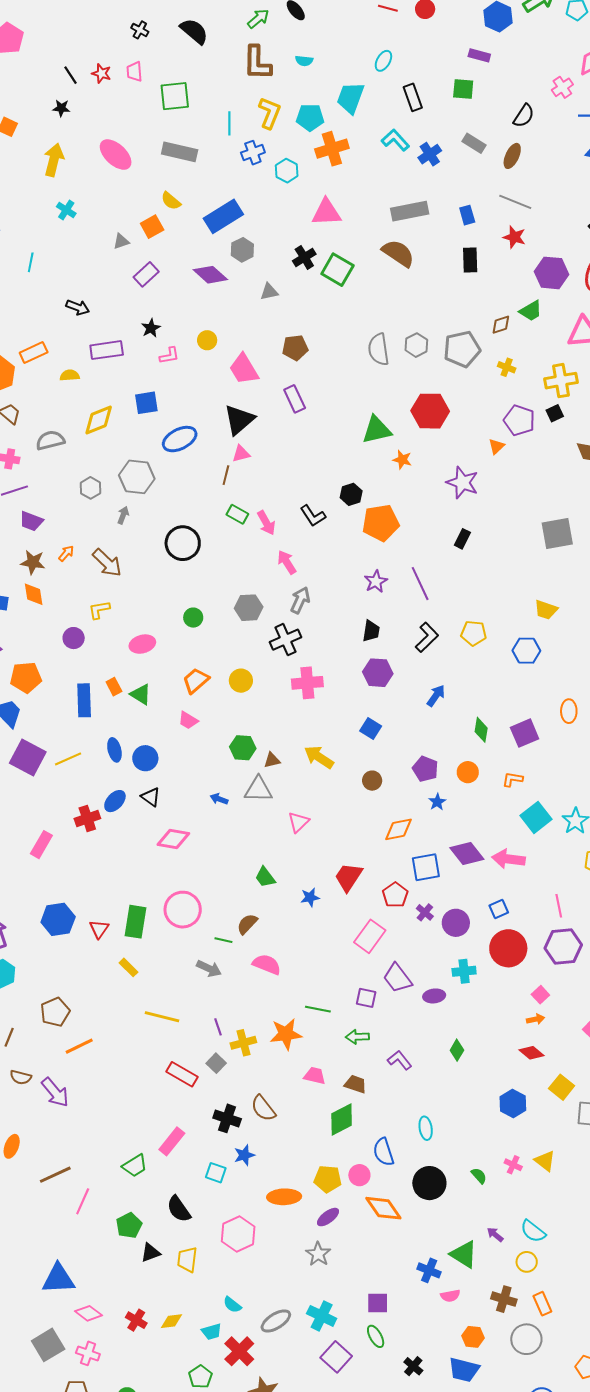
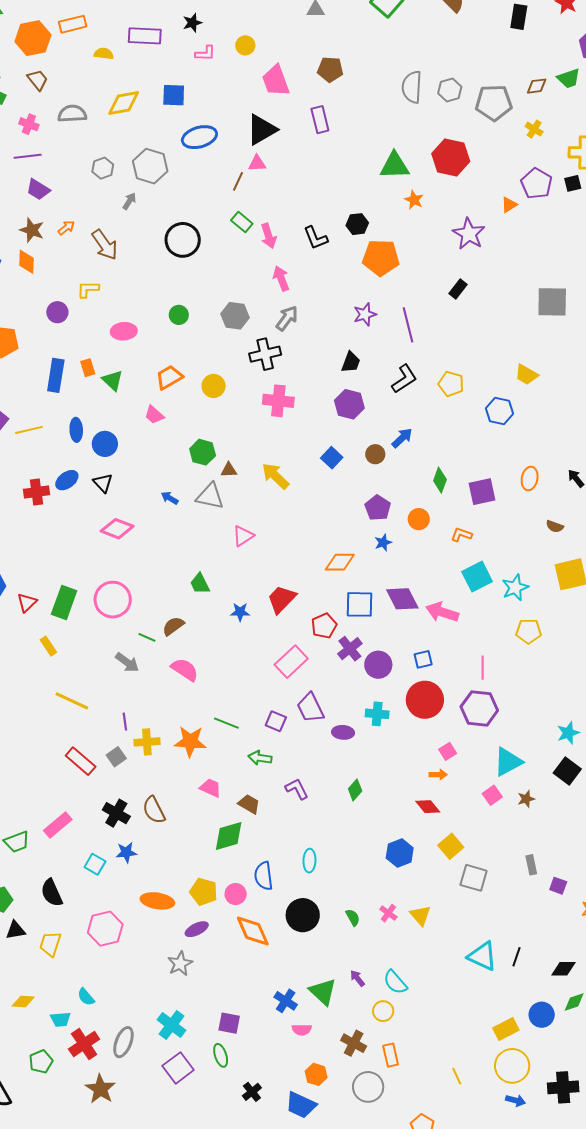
brown circle: (372, 781) -> (375, 454), moved
purple cross: (425, 912) -> (350, 649), size x1.4
gray ellipse: (276, 1321) -> (123, 1042), moved, turned -48

